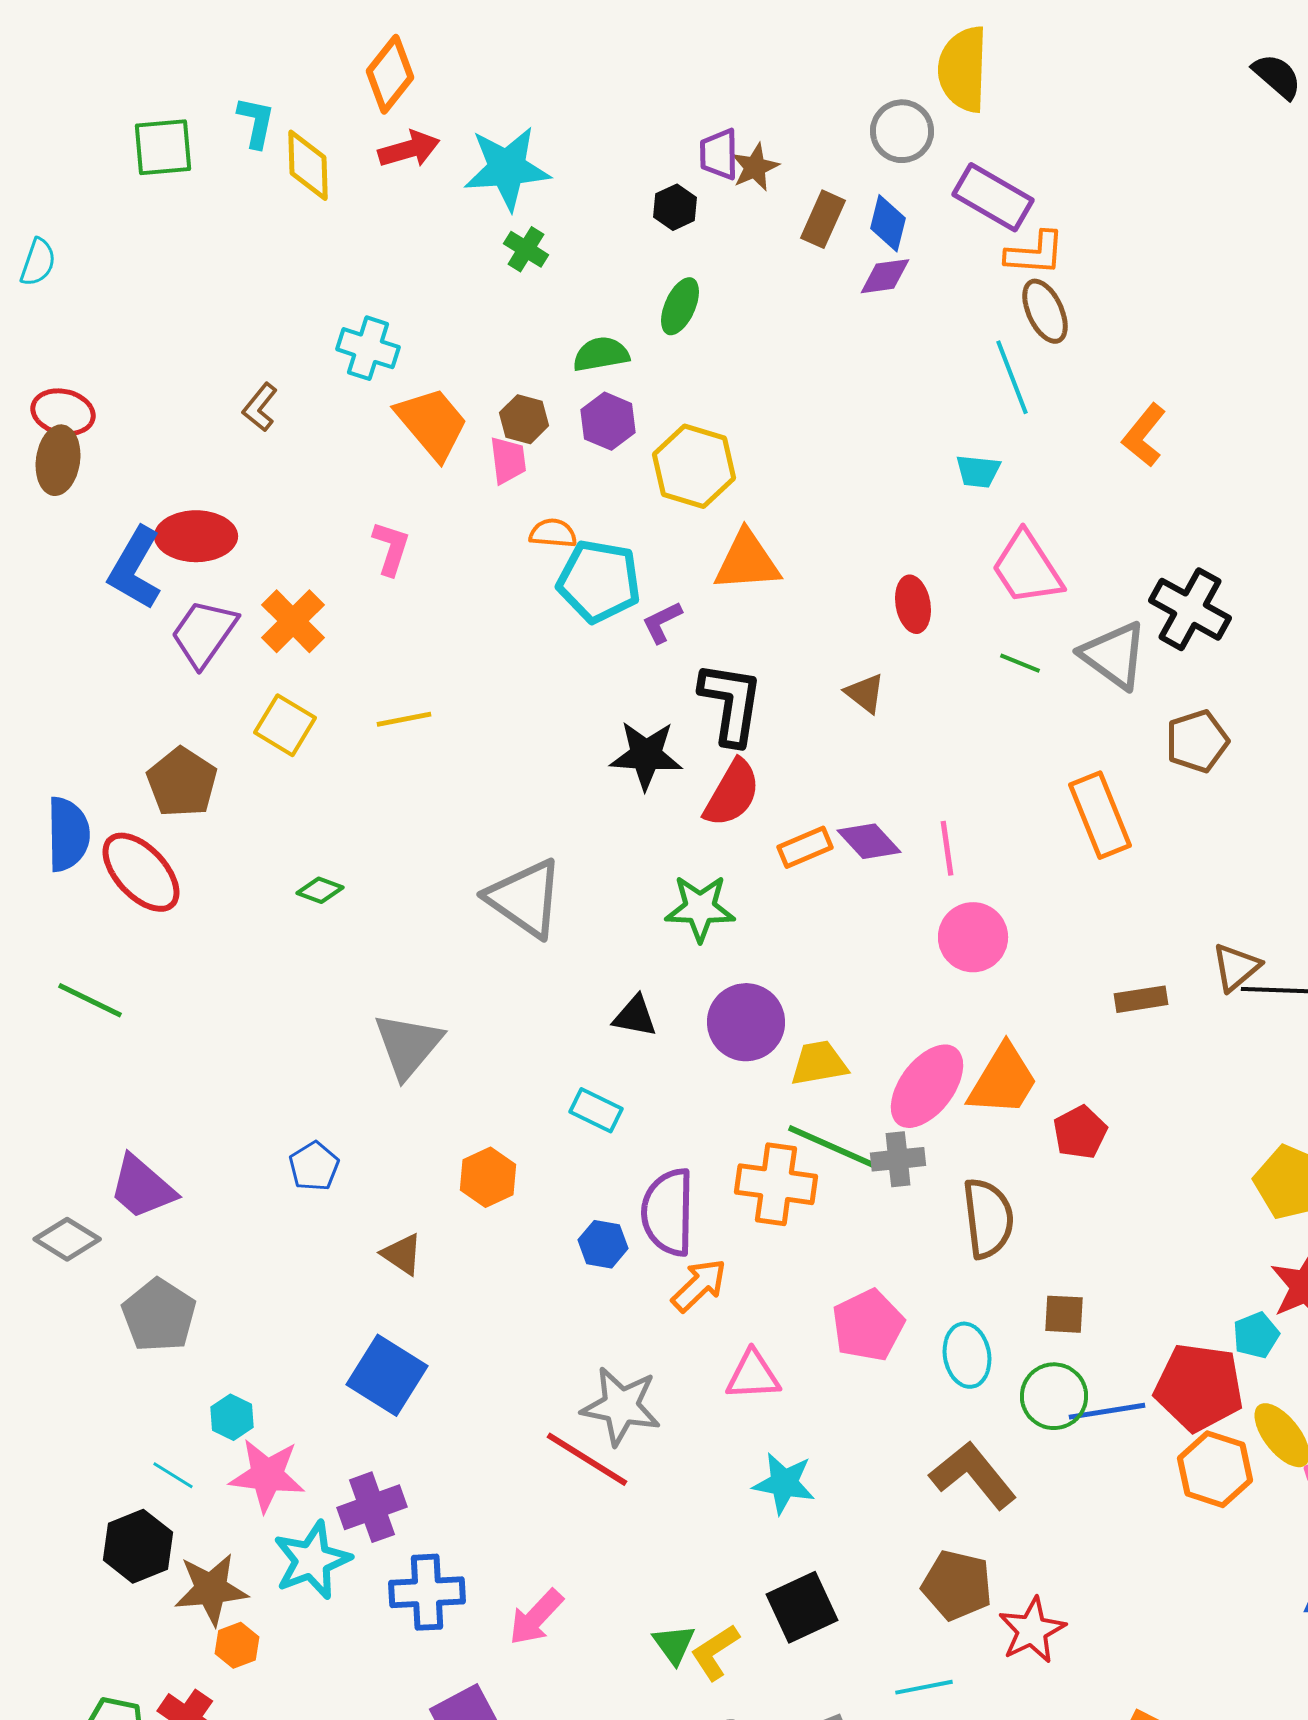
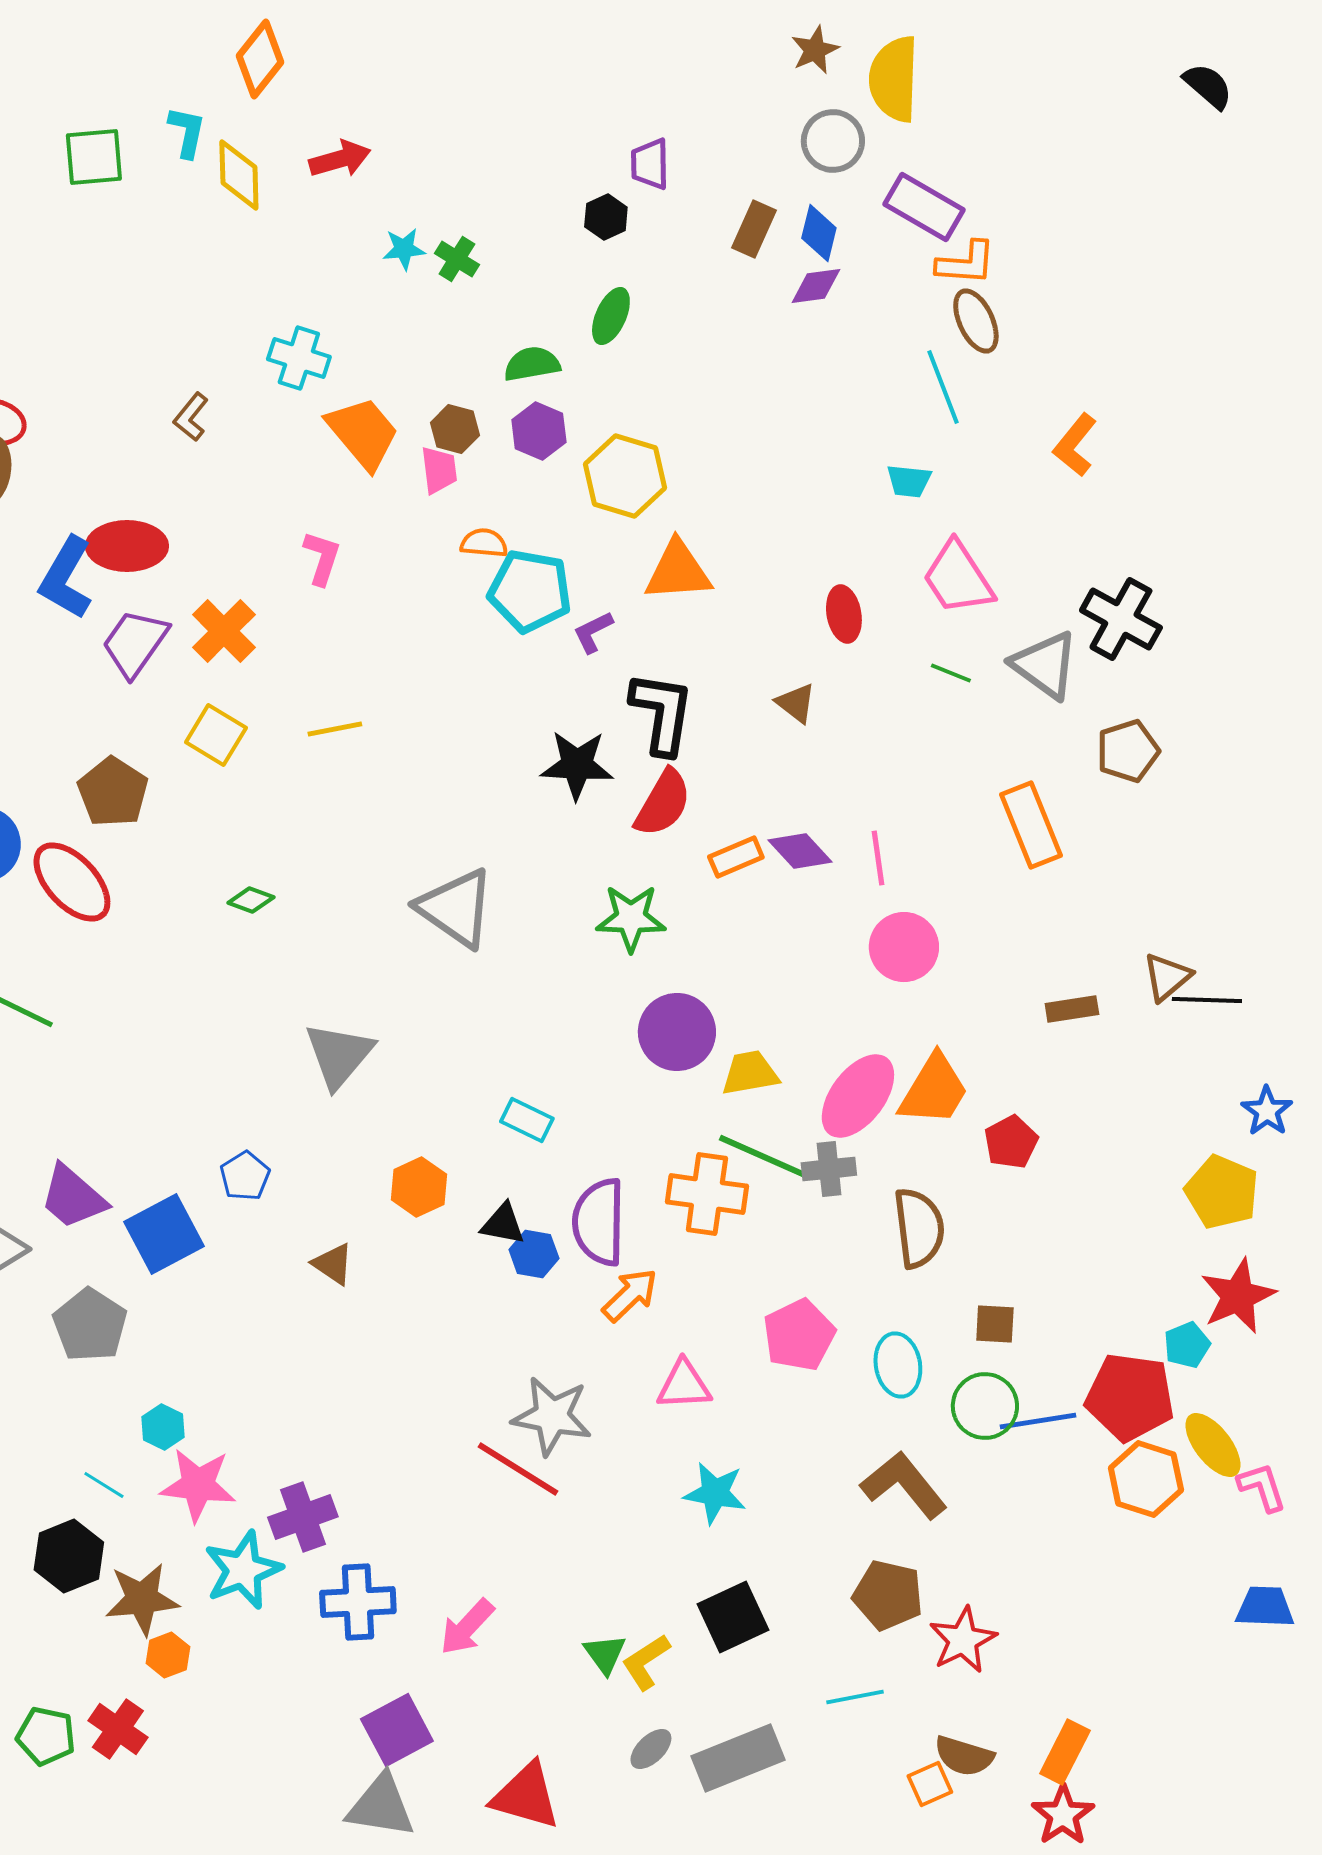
orange diamond: (390, 74) -> (260, 59), moved
brown star: (755, 167) -> (815, 50), moved
cyan star: (507, 168) -> (404, 249), moved, size x0.5
black triangle: (635, 1016) -> (503, 1224), moved
blue square: (387, 1375) -> (164, 1234), moved, turned 30

